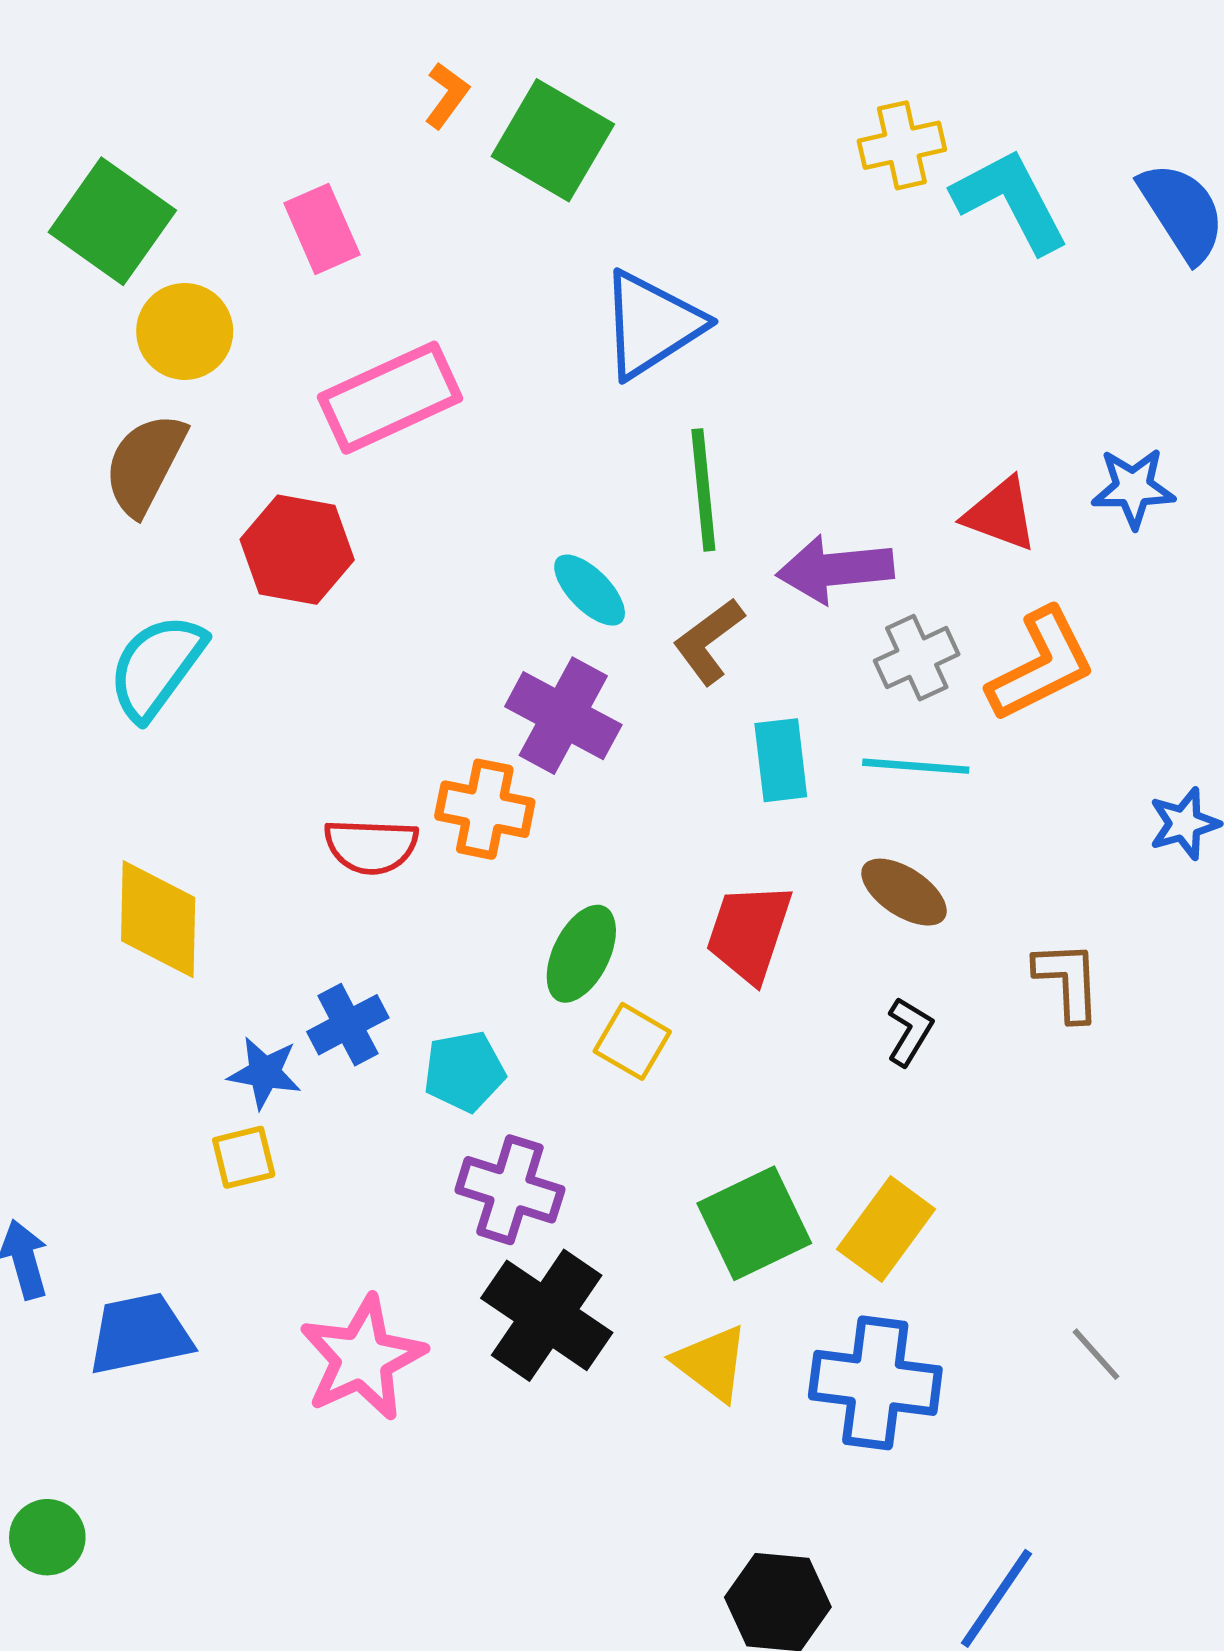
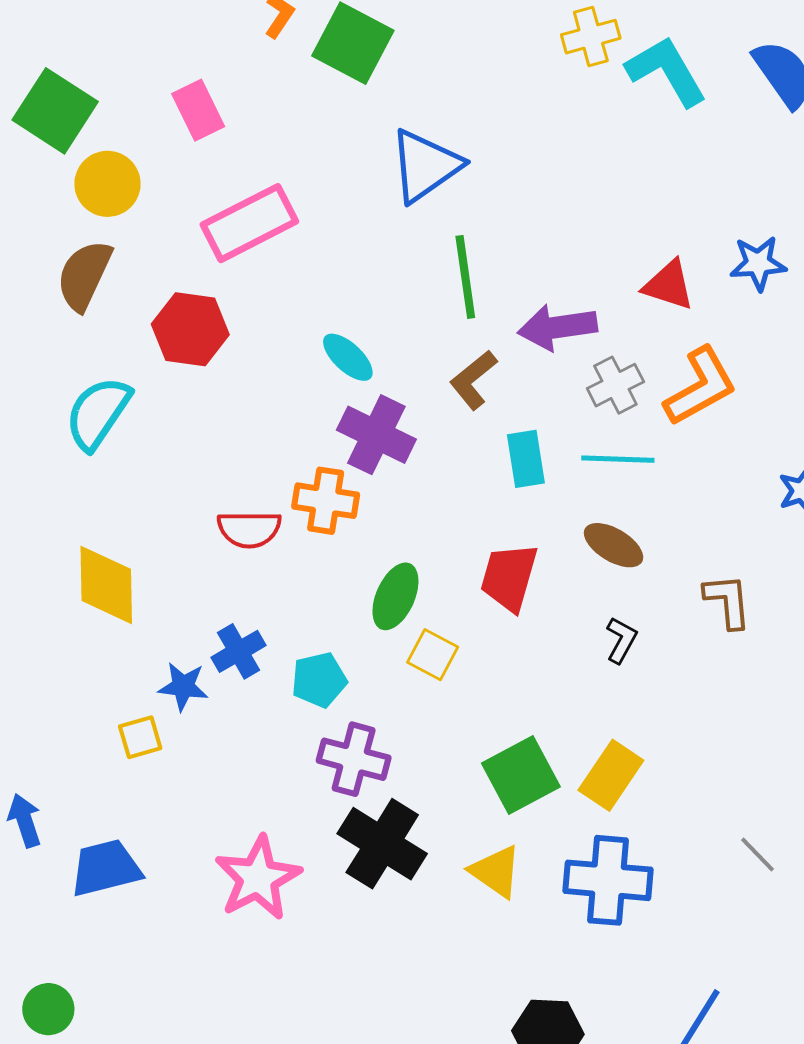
cyan ellipse: (590, 590) -> (348, 357), moved
yellow square: (244, 1157) -> (140, 737), moved

